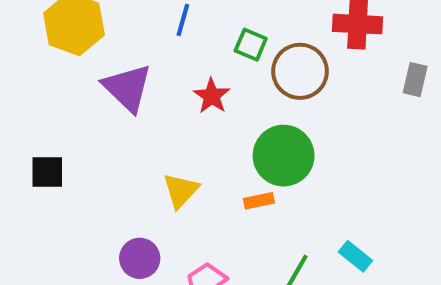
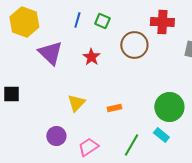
green square: (251, 45) -> (102, 21), moved
green circle: (284, 156) -> (169, 107), moved

